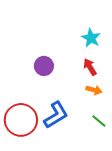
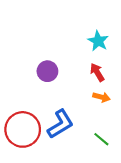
green line: (99, 121) -> (101, 139), moved

